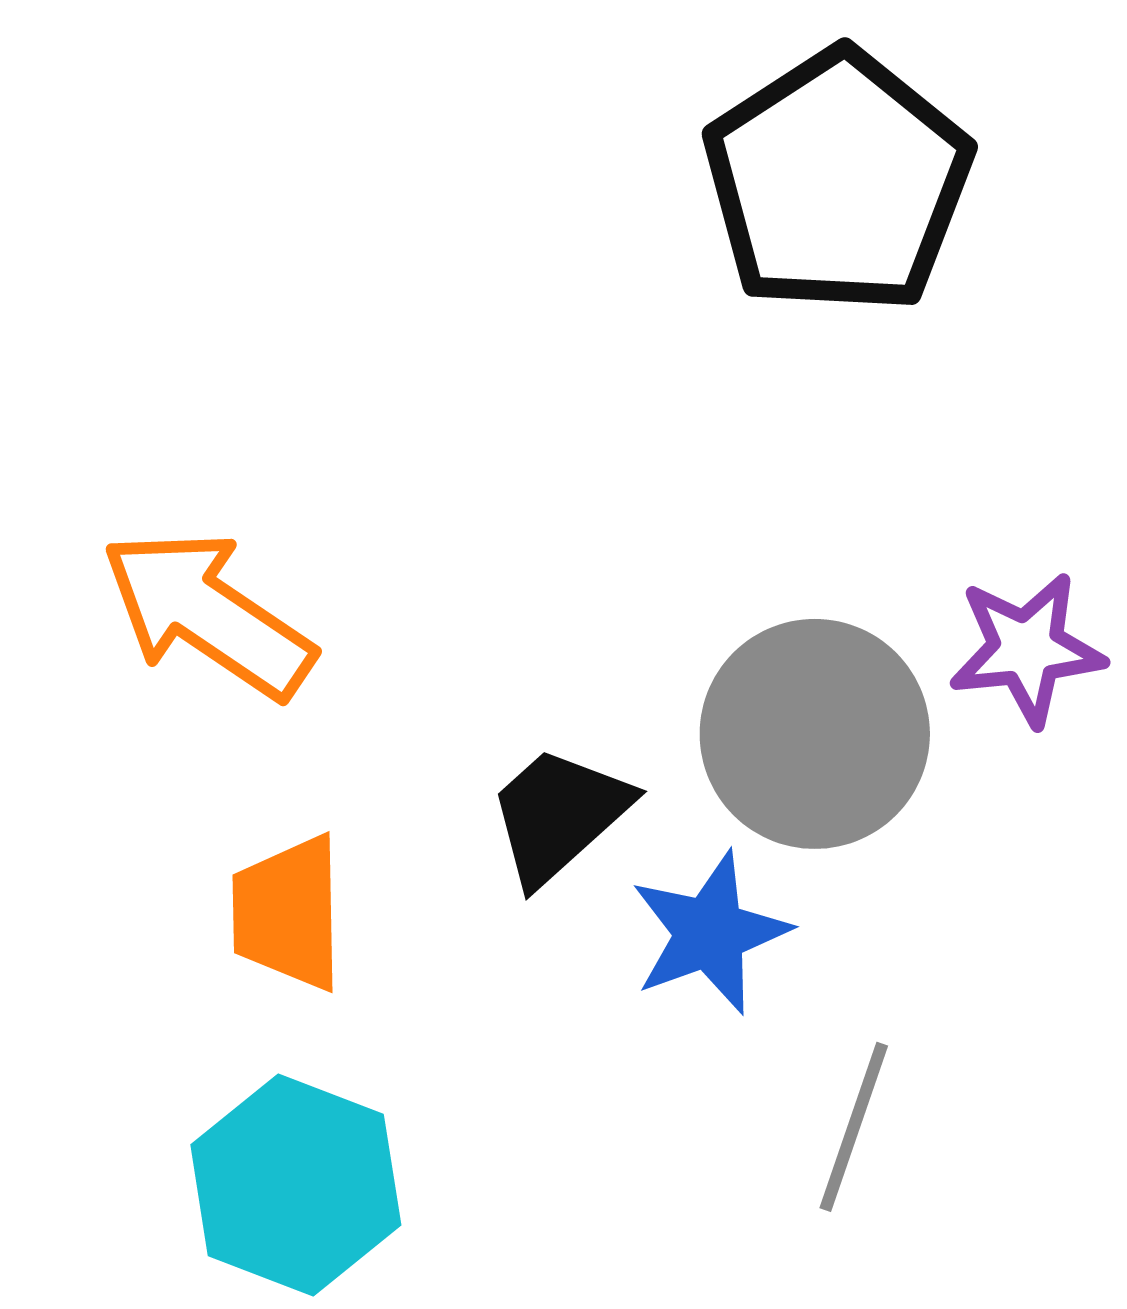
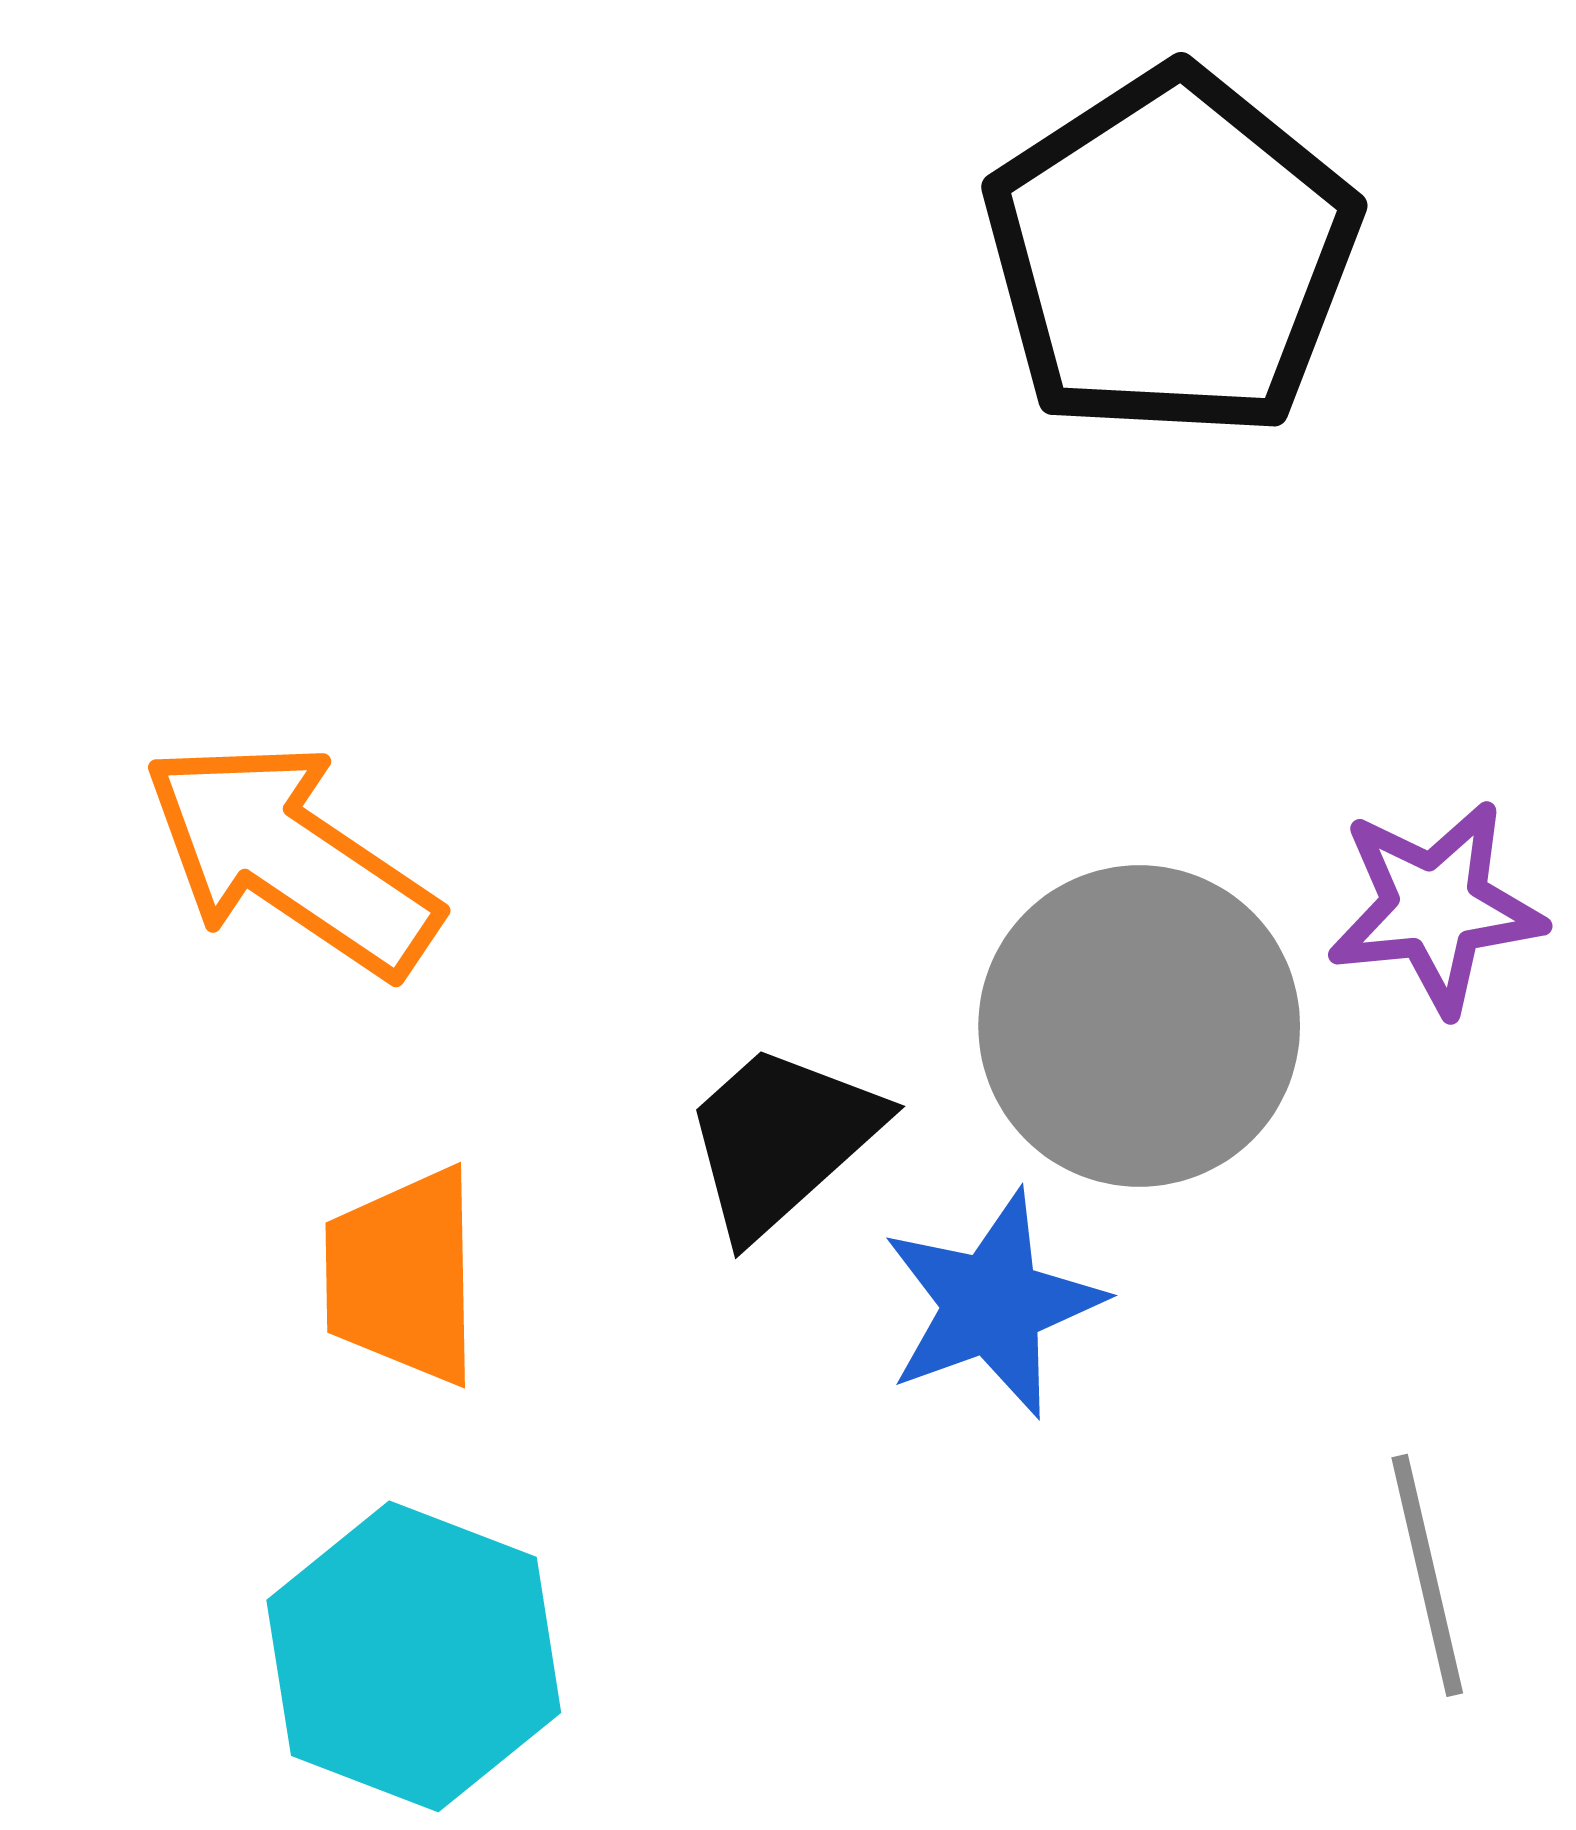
gray line: (854, 1127) -> (1427, 1575), moved, turned -32

